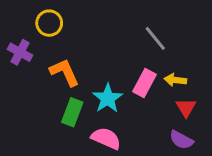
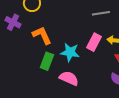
gray line: (155, 38) -> (101, 13), turned -60
cyan star: (108, 98) -> (70, 52), turned -30

